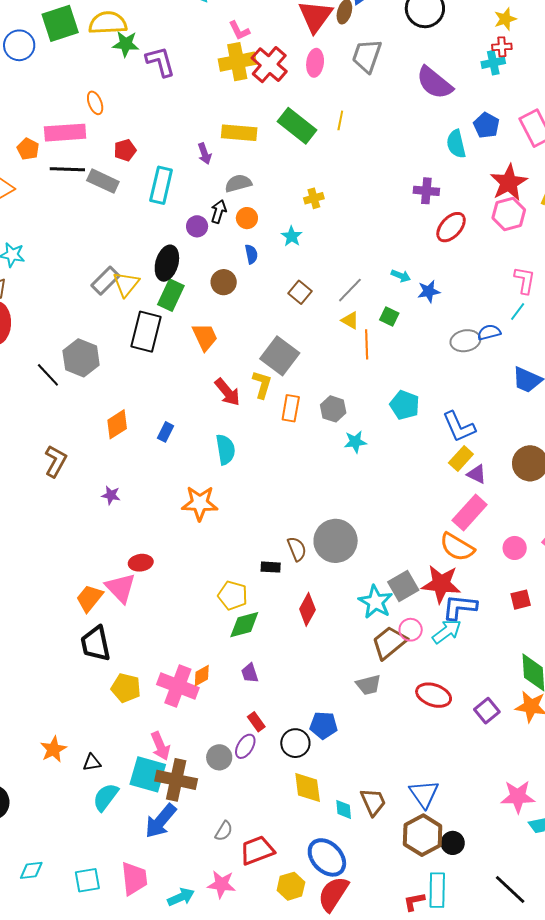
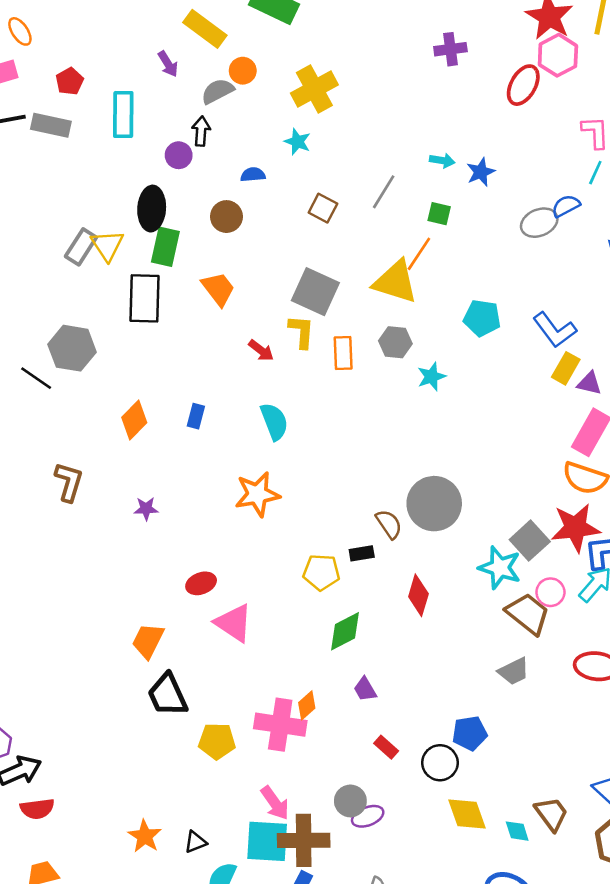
yellow rectangle: (239, 133) -> (205, 29), turned 44
yellow cross: (314, 198) -> (314, 89), size x1.8
orange circle: (247, 218) -> (243, 71), moved
red ellipse: (451, 227) -> (523, 85), moved
blue semicircle: (251, 254) -> (253, 175), turned -72
yellow triangle: (350, 320) -> (395, 282), moved, size x2.0
orange line: (367, 344) -> (419, 254), turned 48
red arrow: (227, 392) -> (261, 350), size x0.7
pink triangle: (121, 588) -> (234, 623), moved
yellow pentagon: (233, 595) -> (321, 572), moved
brown trapezoid: (389, 643) -> (528, 614), turned 90
purple ellipse: (245, 746) -> (368, 816), moved, turned 50

